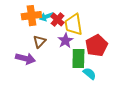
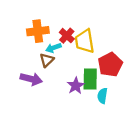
cyan arrow: (46, 17) -> (53, 48), moved
purple star: (65, 41) -> (76, 86), moved
cyan semicircle: (89, 74) -> (102, 96), turned -120

